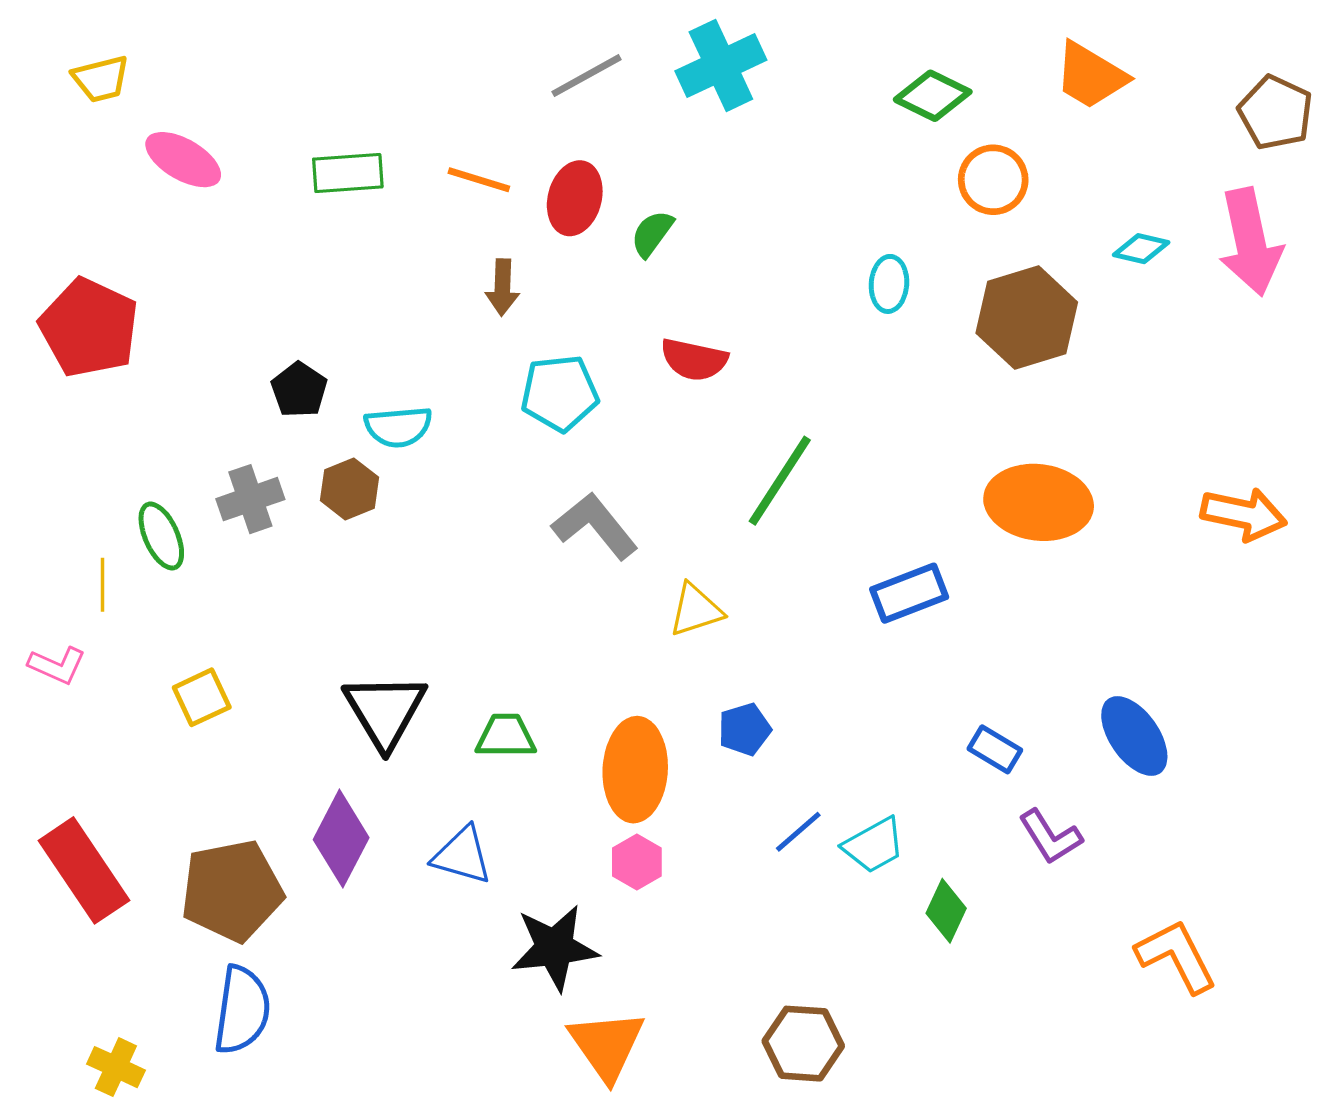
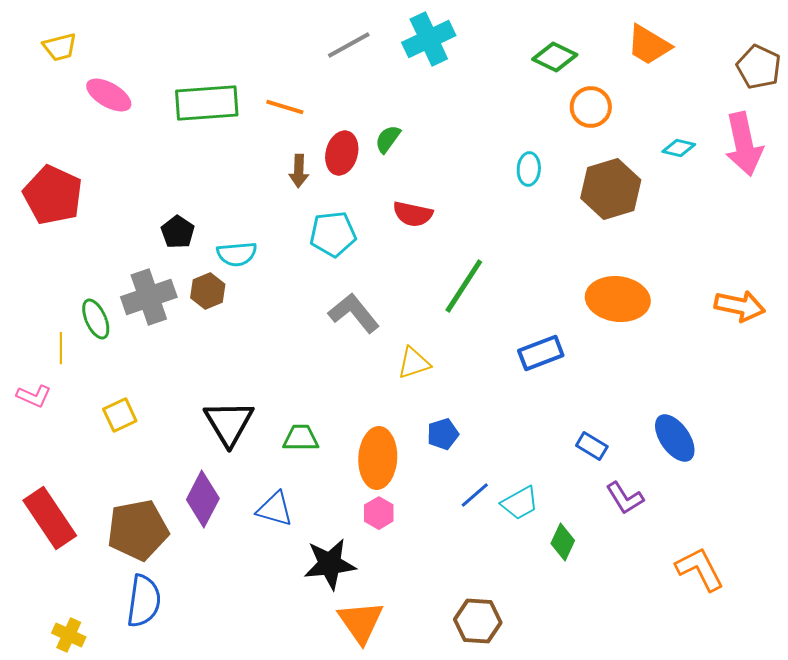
green rectangle: (348, 173) -> (207, 103), size x1.5
red ellipse: (575, 198) -> (342, 153), moved
gray cross: (250, 499) -> (149, 297), size x1.4

